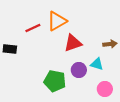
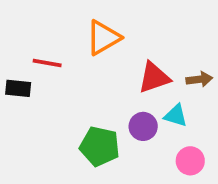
red line: (33, 28) -> (47, 63), moved, turned 35
red triangle: (73, 43) -> (154, 78), moved

